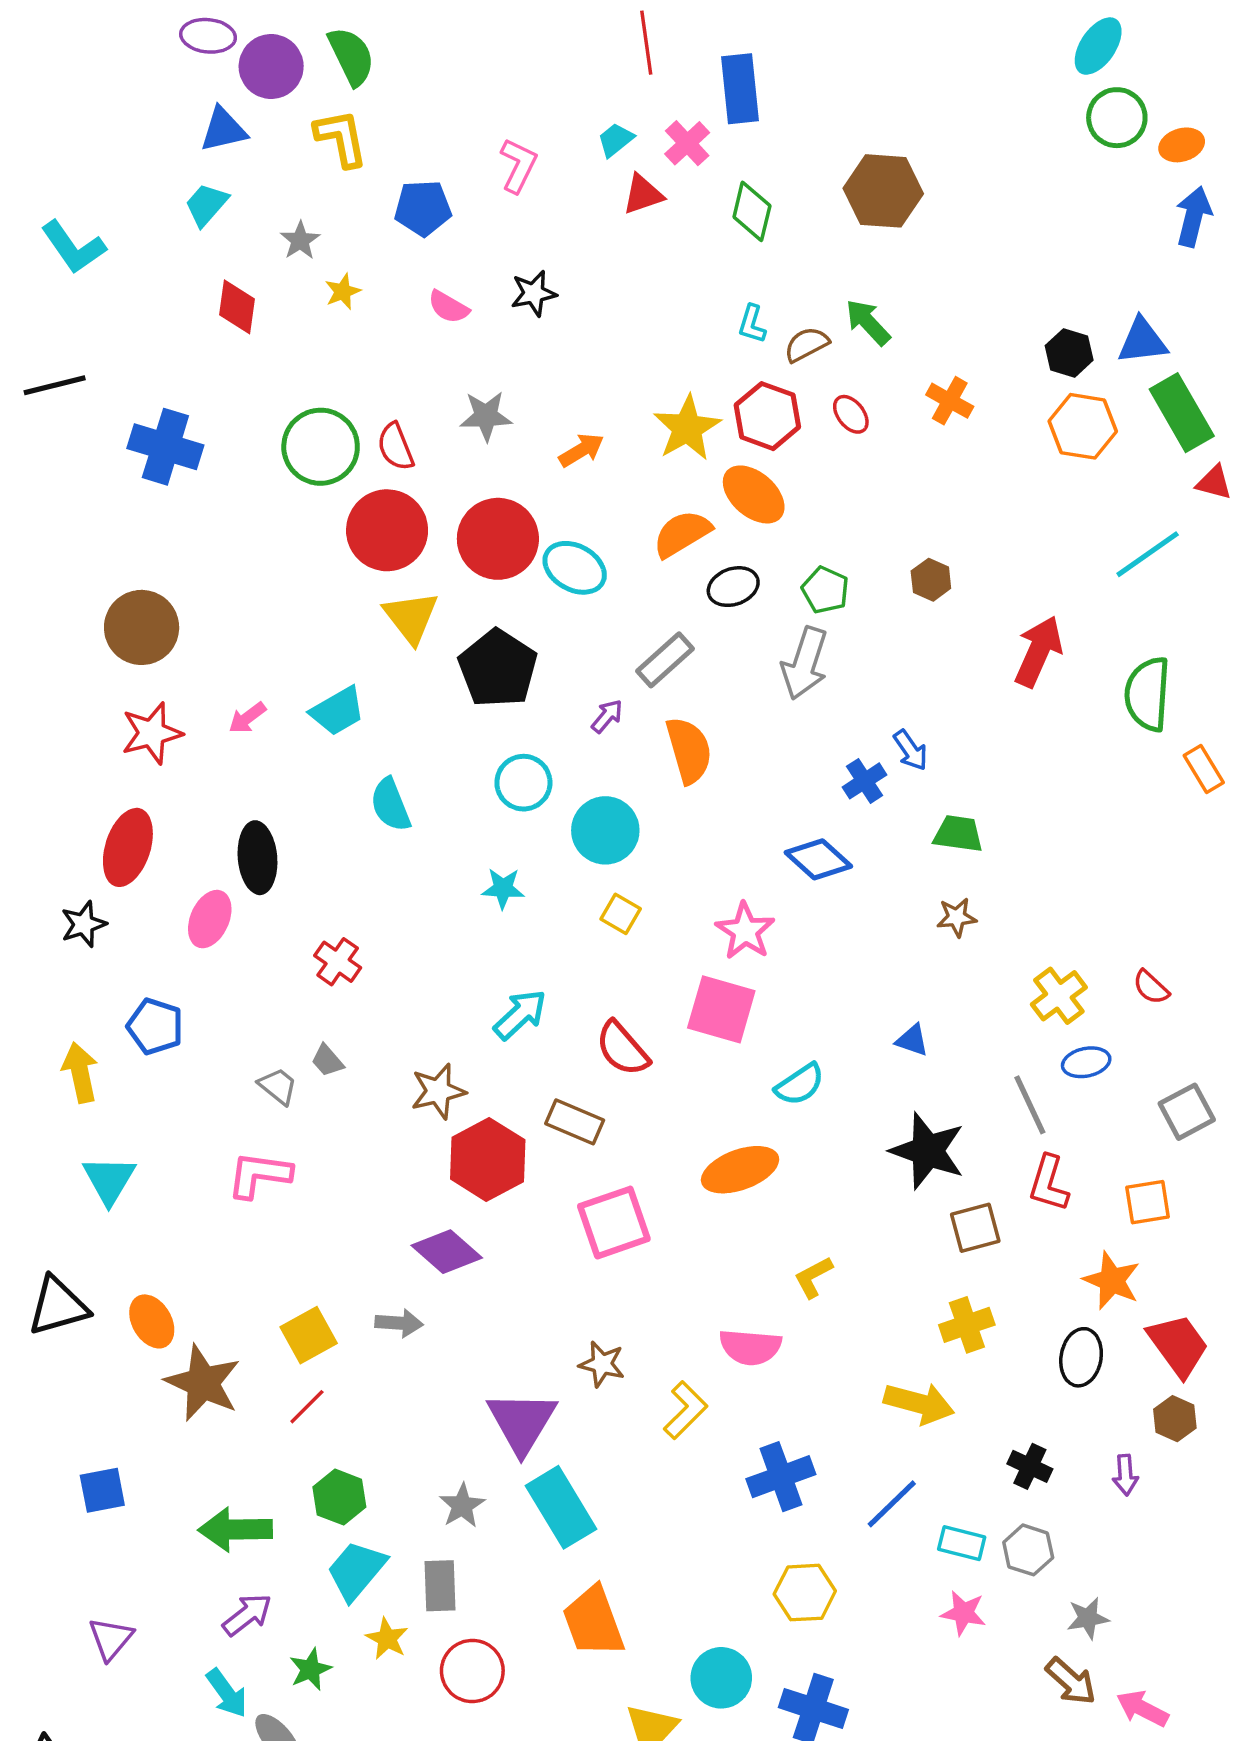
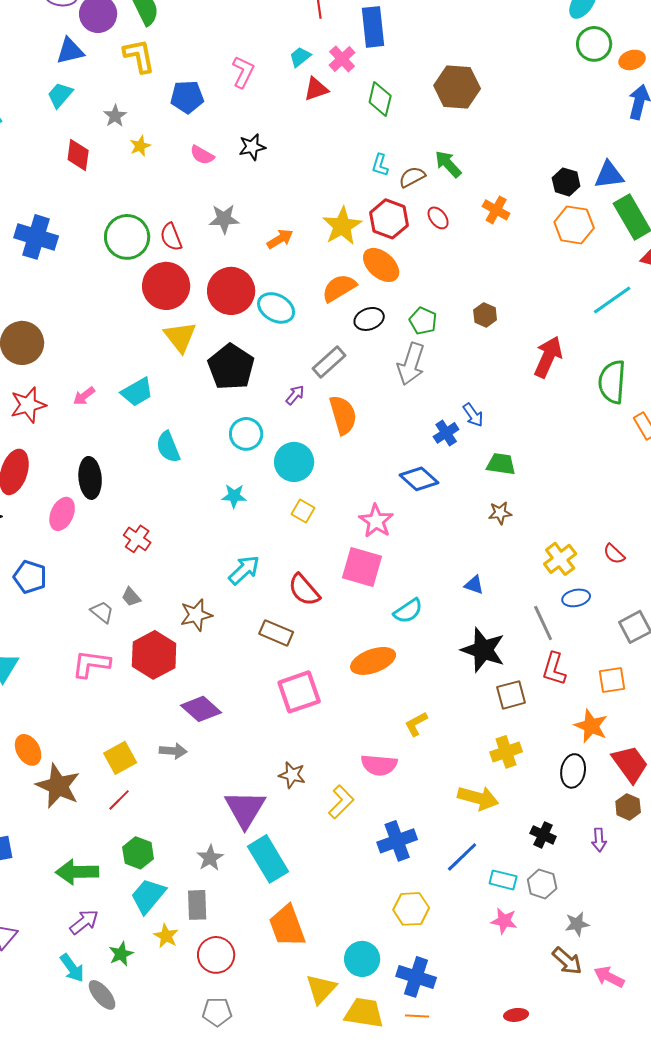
red hexagon: (488, 1159) -> (154, 655), moved

